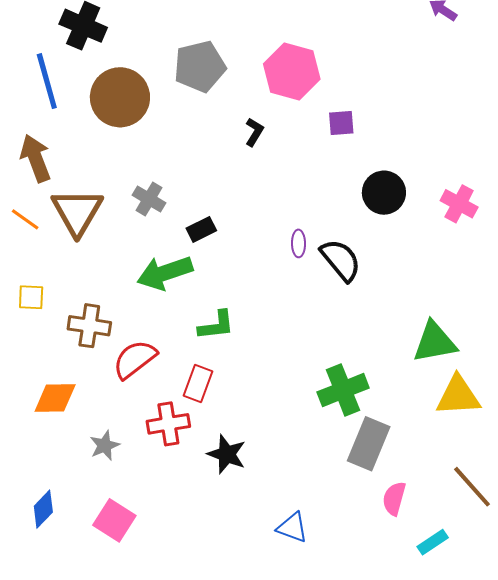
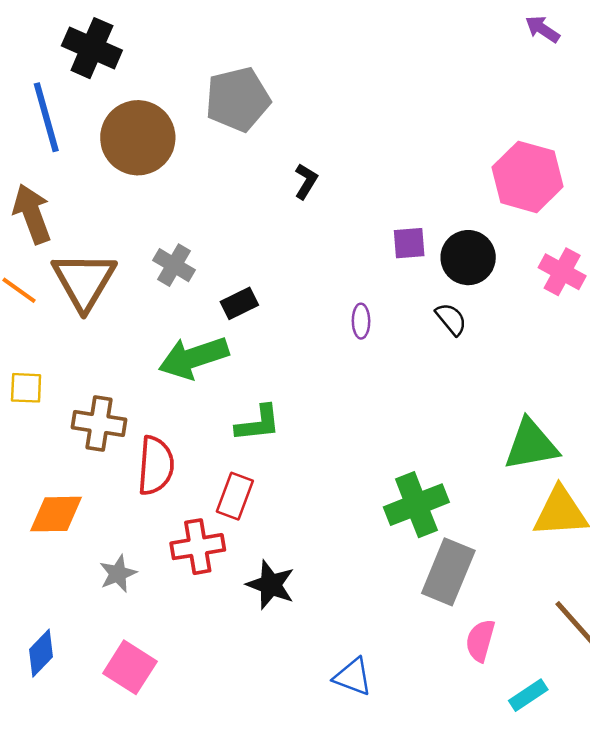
pink hexagon: (292, 72) -> (527, 177), moved
purple square: (341, 123) -> (409, 243), moved
black semicircle: (341, 260) -> (451, 319), moved, size x0.6
red semicircle: (135, 359) -> (156, 466), turned 132

